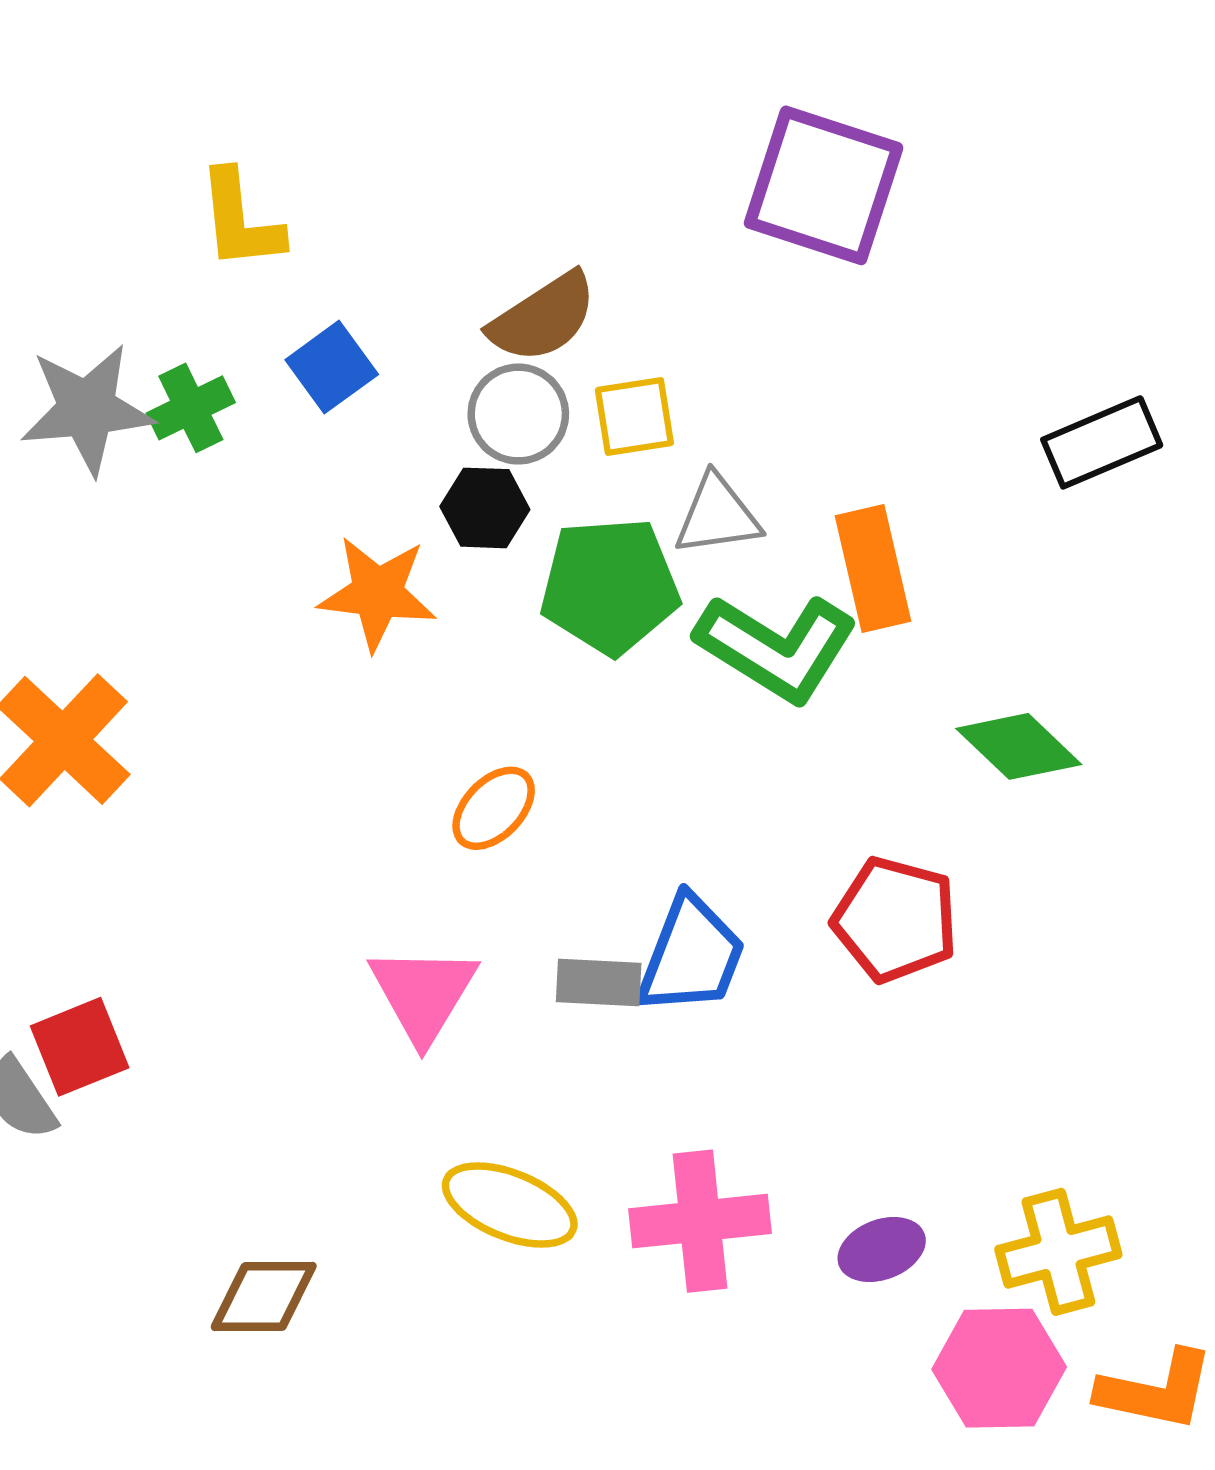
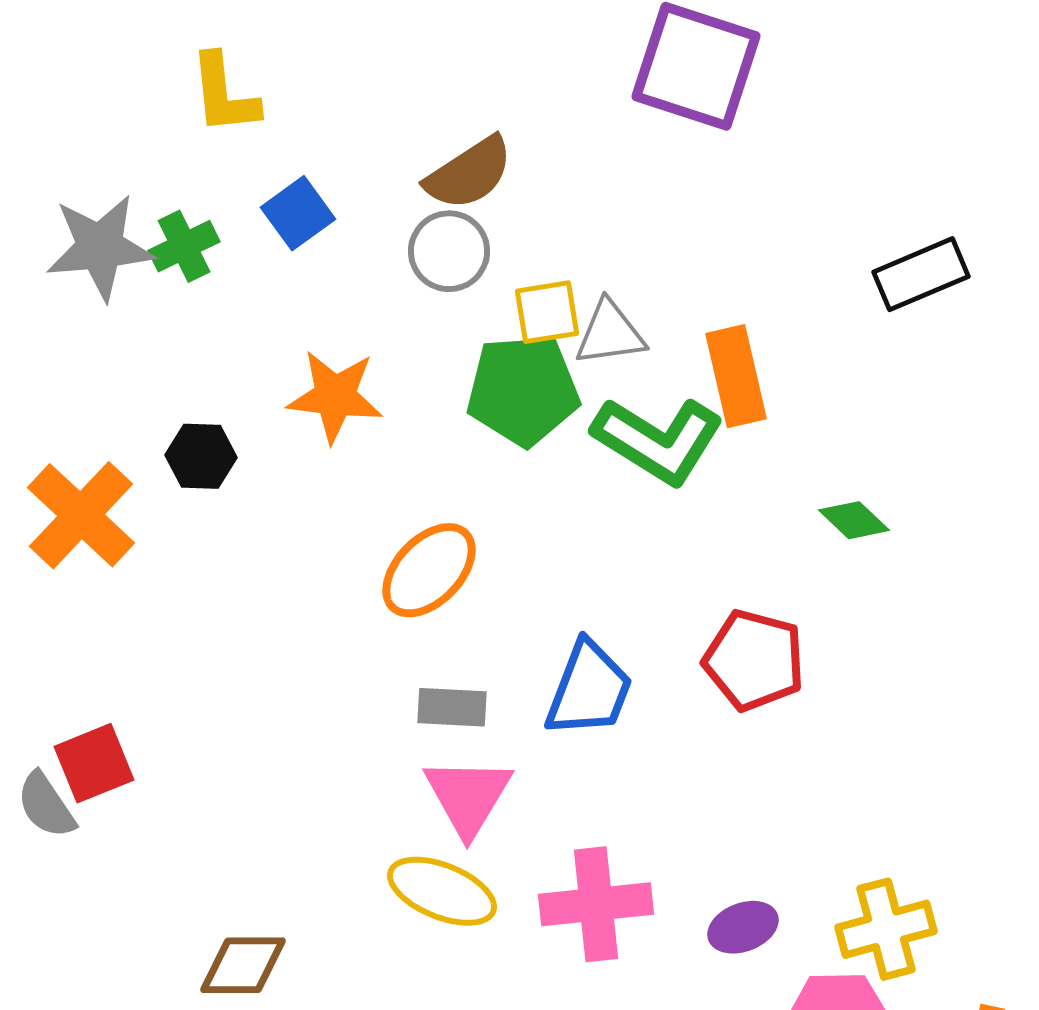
yellow square: (634, 416) -> (547, 312), moved
black hexagon: (485, 508) -> (201, 456), moved
green diamond: (1019, 746) -> (854, 520), size x0.7
orange ellipse: (494, 808) -> (429, 570), size x1.4
gray rectangle: (599, 983) -> (452, 707), moved
pink triangle: (423, 994) -> (468, 796), moved

